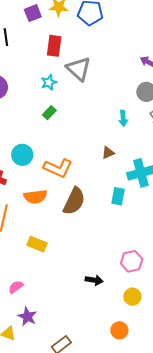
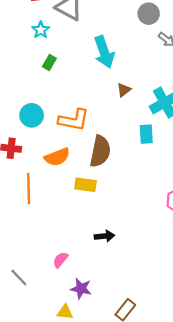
cyan arrow: (123, 118) -> (104, 52), moved, size x1.8
yellow rectangle: (37, 244) -> (85, 185), moved
black arrow: (94, 280) -> (104, 236), moved

